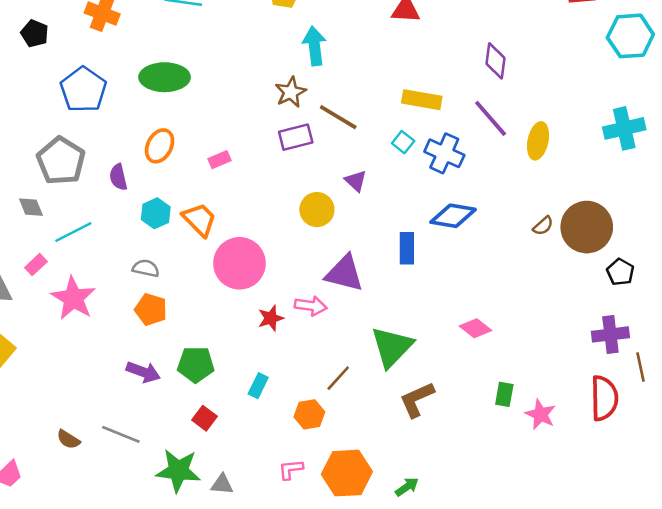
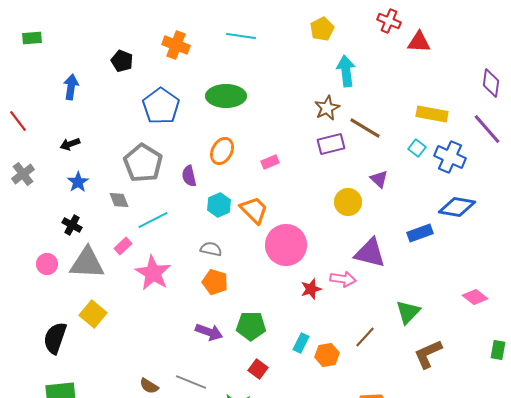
blue rectangle: (407, 248) -> (420, 233), turned 70
green triangle: (392, 347) -> (408, 312), size x0.7
orange hexagon: (309, 414) -> (327, 355), moved

